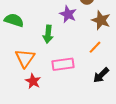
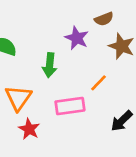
orange line: (95, 47) -> (98, 83), moved

